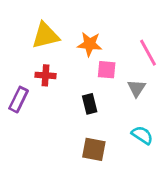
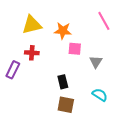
pink line: (148, 53) -> (104, 21), moved
black rectangle: (90, 104) -> (63, 82), moved

